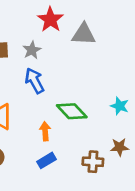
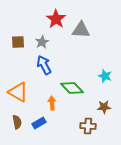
cyan star: (120, 106) -> (105, 76), moved
brown star: (120, 147) -> (104, 107), moved
blue rectangle: (46, 160) -> (39, 123), moved

